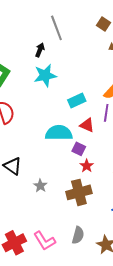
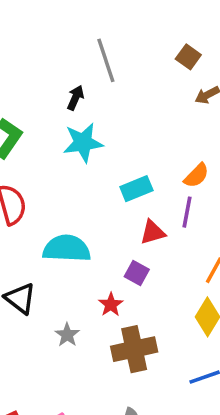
red triangle: (87, 125) -> (153, 232), turned -42
cyan semicircle: (59, 133) -> (67, 249), moved
red star: (87, 166) -> (111, 305), moved

